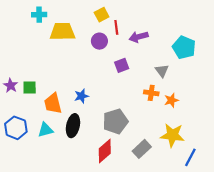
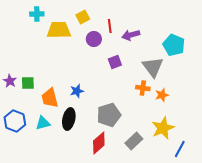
yellow square: (102, 15) -> (83, 17), moved
gray triangle: (162, 71) -> (153, 67), size x1.6
yellow star: (172, 135) -> (163, 128), turned -30

